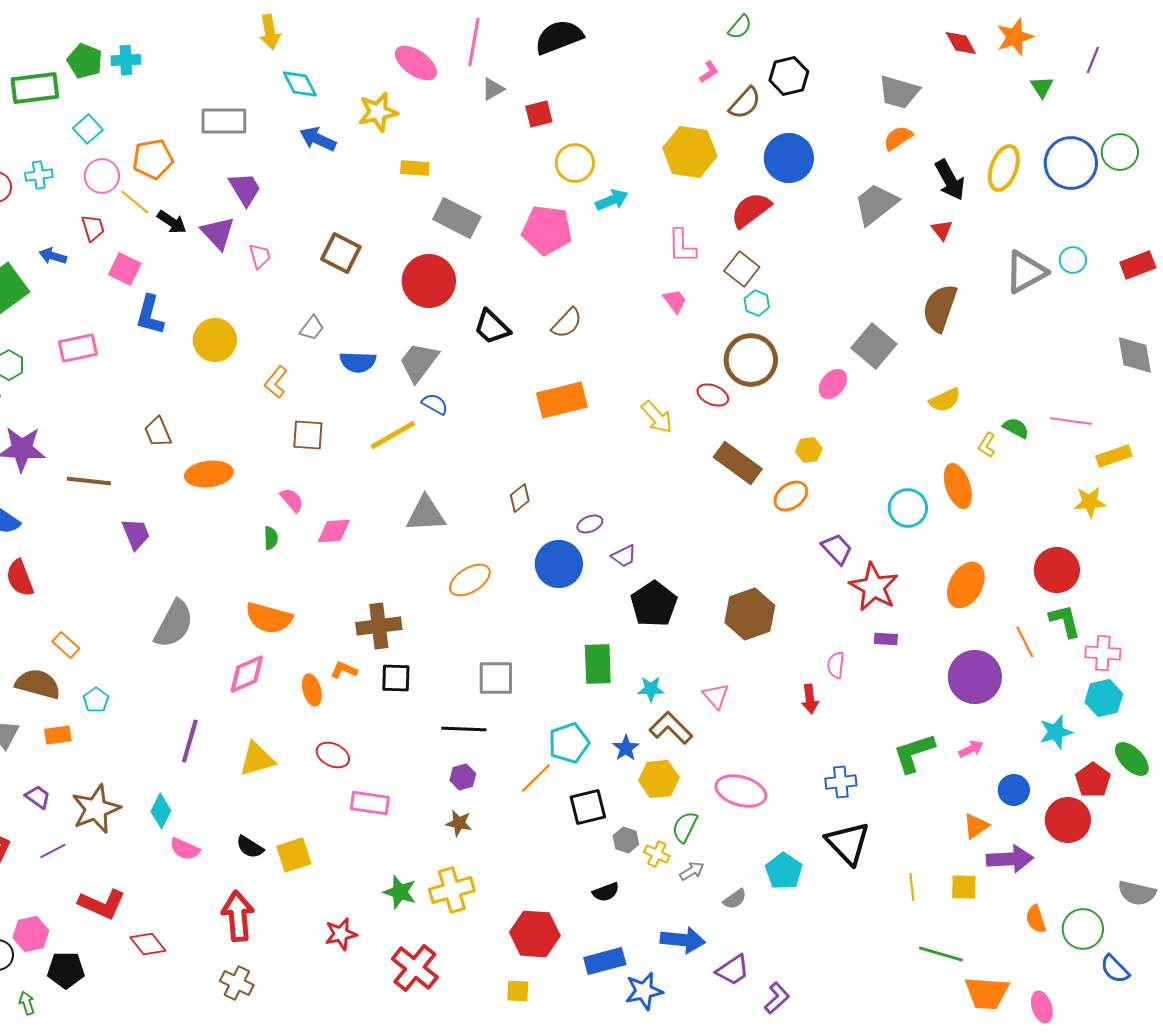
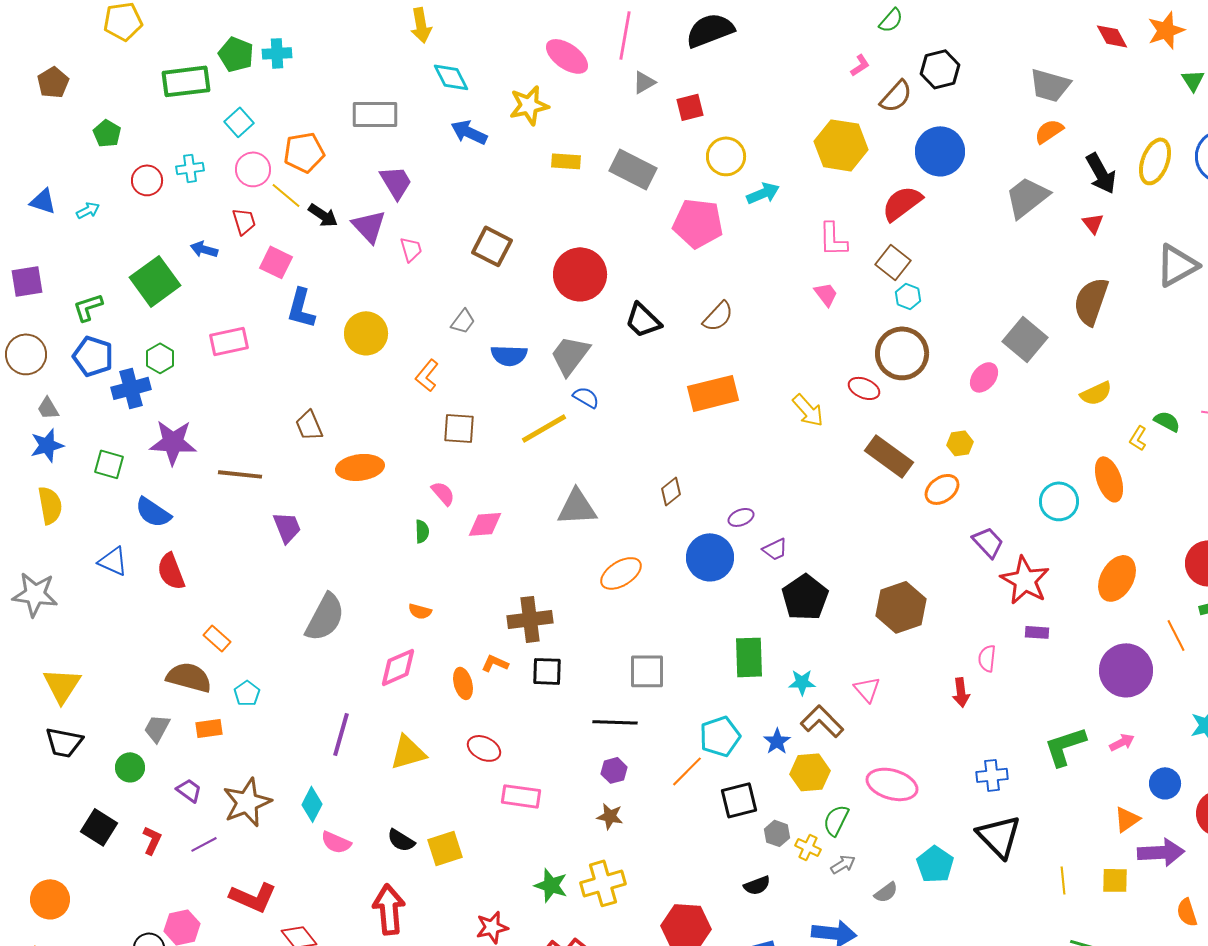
gray rectangle: (457, 218) -> (633, 169), moved
orange semicircle: (269, 618) -> (420, 611), size x0.5

